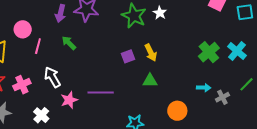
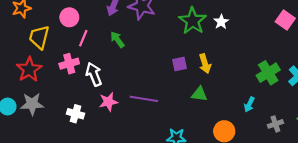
pink cross: (22, 85) -> (69, 64), moved
cyan arrow: (204, 88) -> (249, 104), moved, turned 104
white cross: (41, 115) -> (75, 114), turned -35

